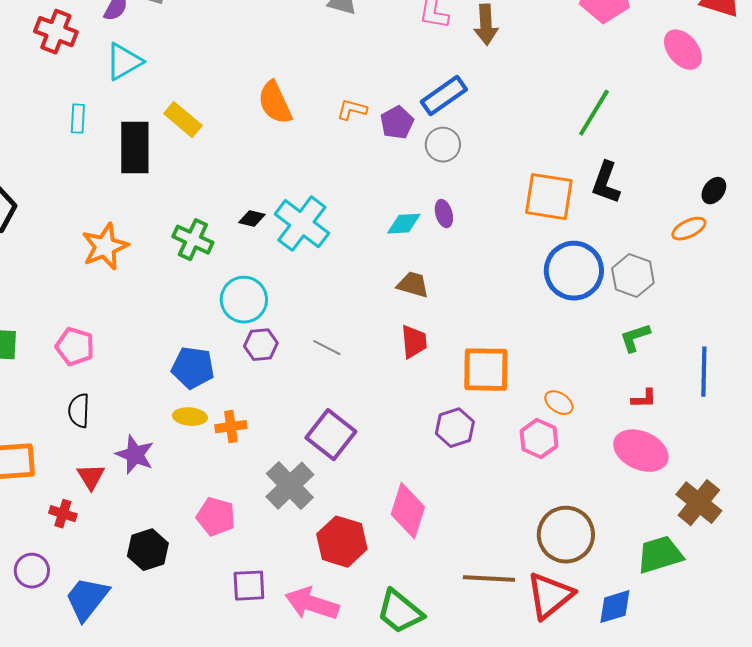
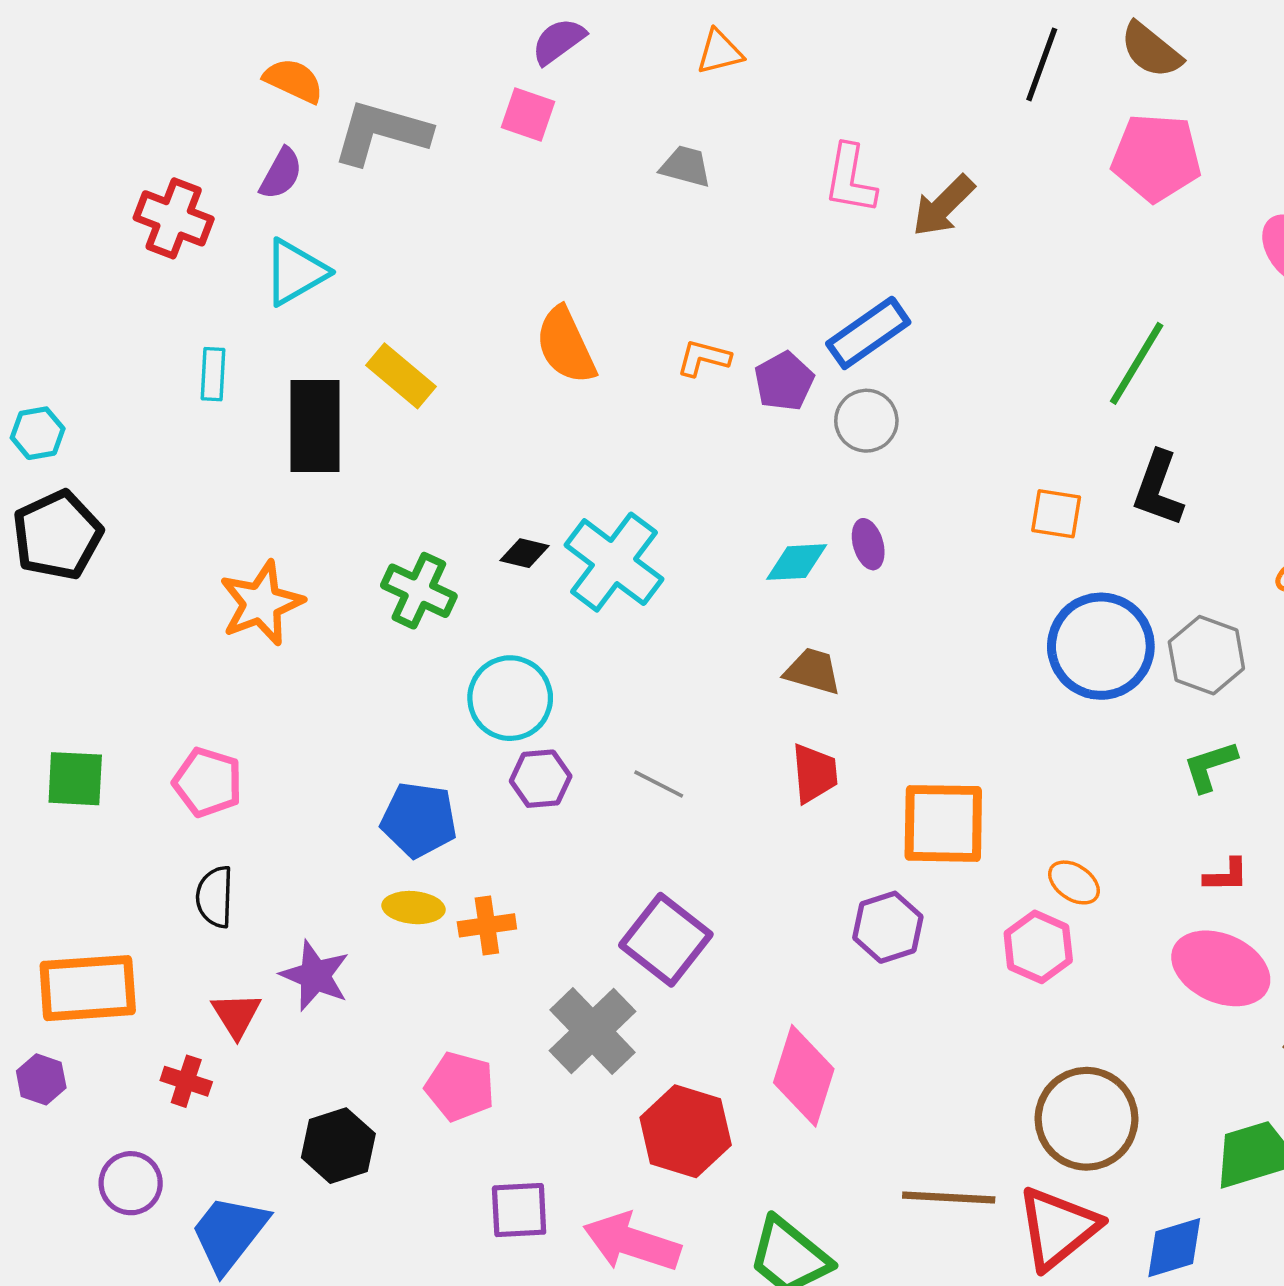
brown arrow: (486, 25) -> (943, 206), turned 48
orange square: (549, 197) -> (1056, 514), size x0.6

